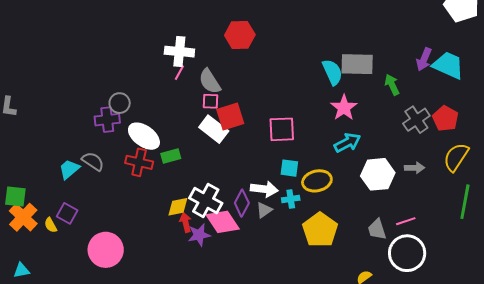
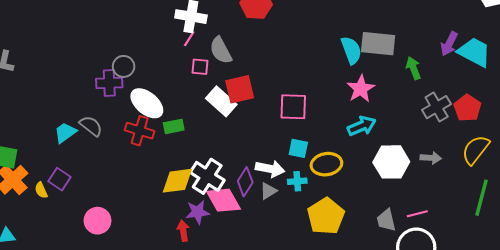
pink square: (211, 101) -> (200, 67), moved
yellow diamond: (178, 207) -> (177, 181), size x1.4
red arrow: (186, 222) -> (183, 231), moved
pink circle: (106, 250) -> (97, 221), size x0.7

